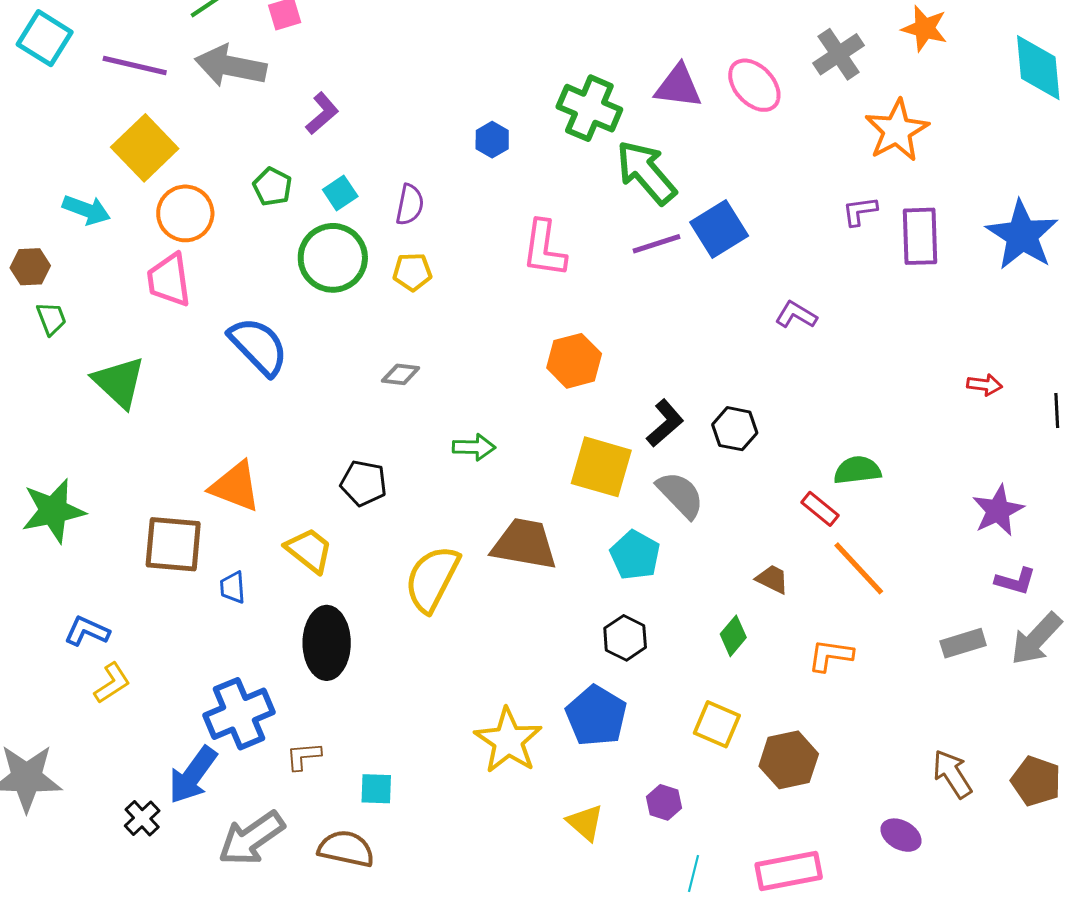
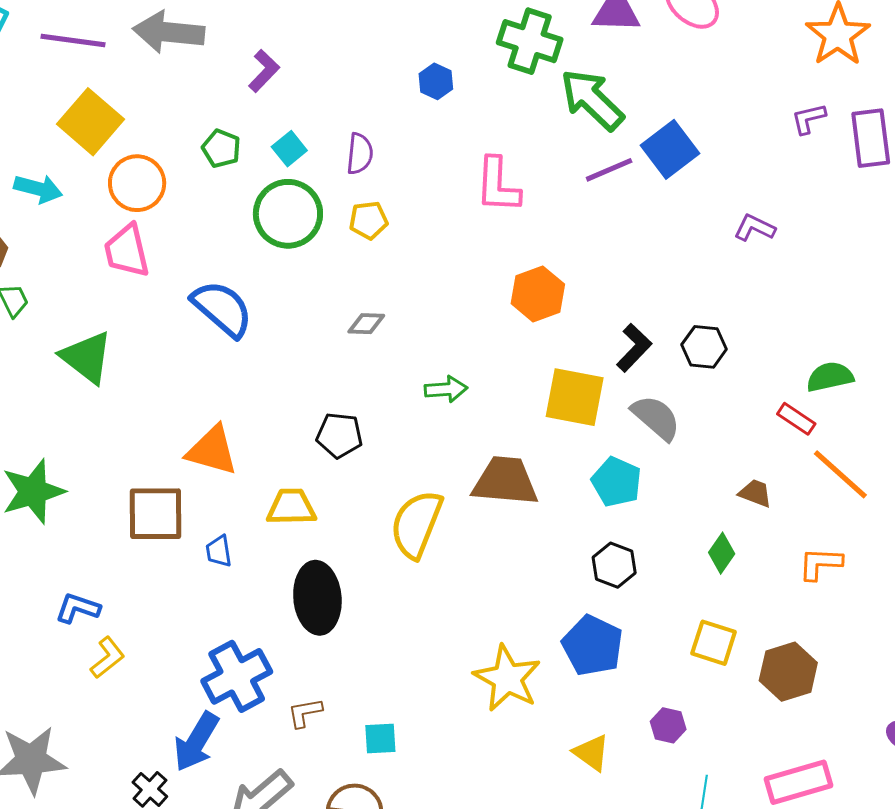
yellow trapezoid: (309, 550) -> (291, 507), turned -34

